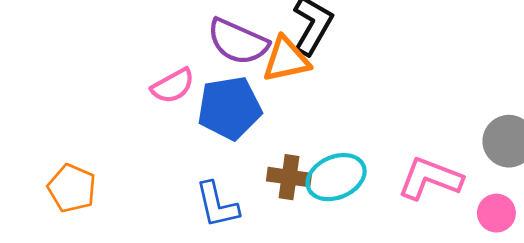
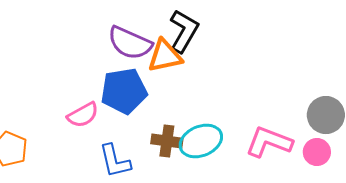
pink semicircle: (173, 86) -> (83, 115), moved
pink circle: (496, 213) -> (317, 152), moved

